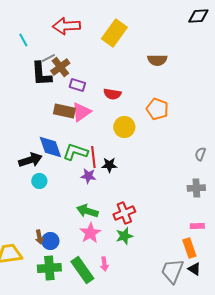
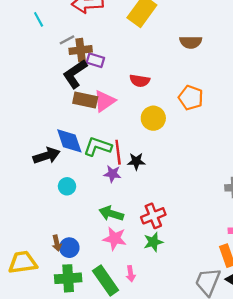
brown cross: (60, 67) -> (81, 50), turned 30
black L-shape: (41, 74) -> (75, 74), moved, turned 60
purple rectangle: (77, 85) -> (95, 60), moved
cyan circle: (39, 181) -> (67, 186), moved
pink star: (90, 233) -> (115, 239), turned -30

